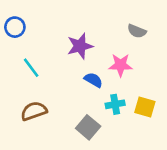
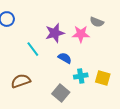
pink star: (121, 65) -> (81, 34), moved
cyan line: (31, 68) -> (33, 49), moved

